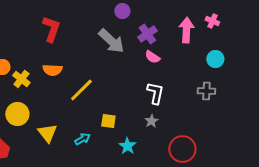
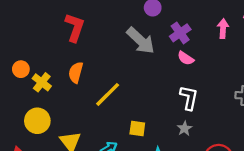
pink arrow: (186, 30) -> (223, 29), size x0.7
orange semicircle: (52, 70) -> (76, 72), turned 102

